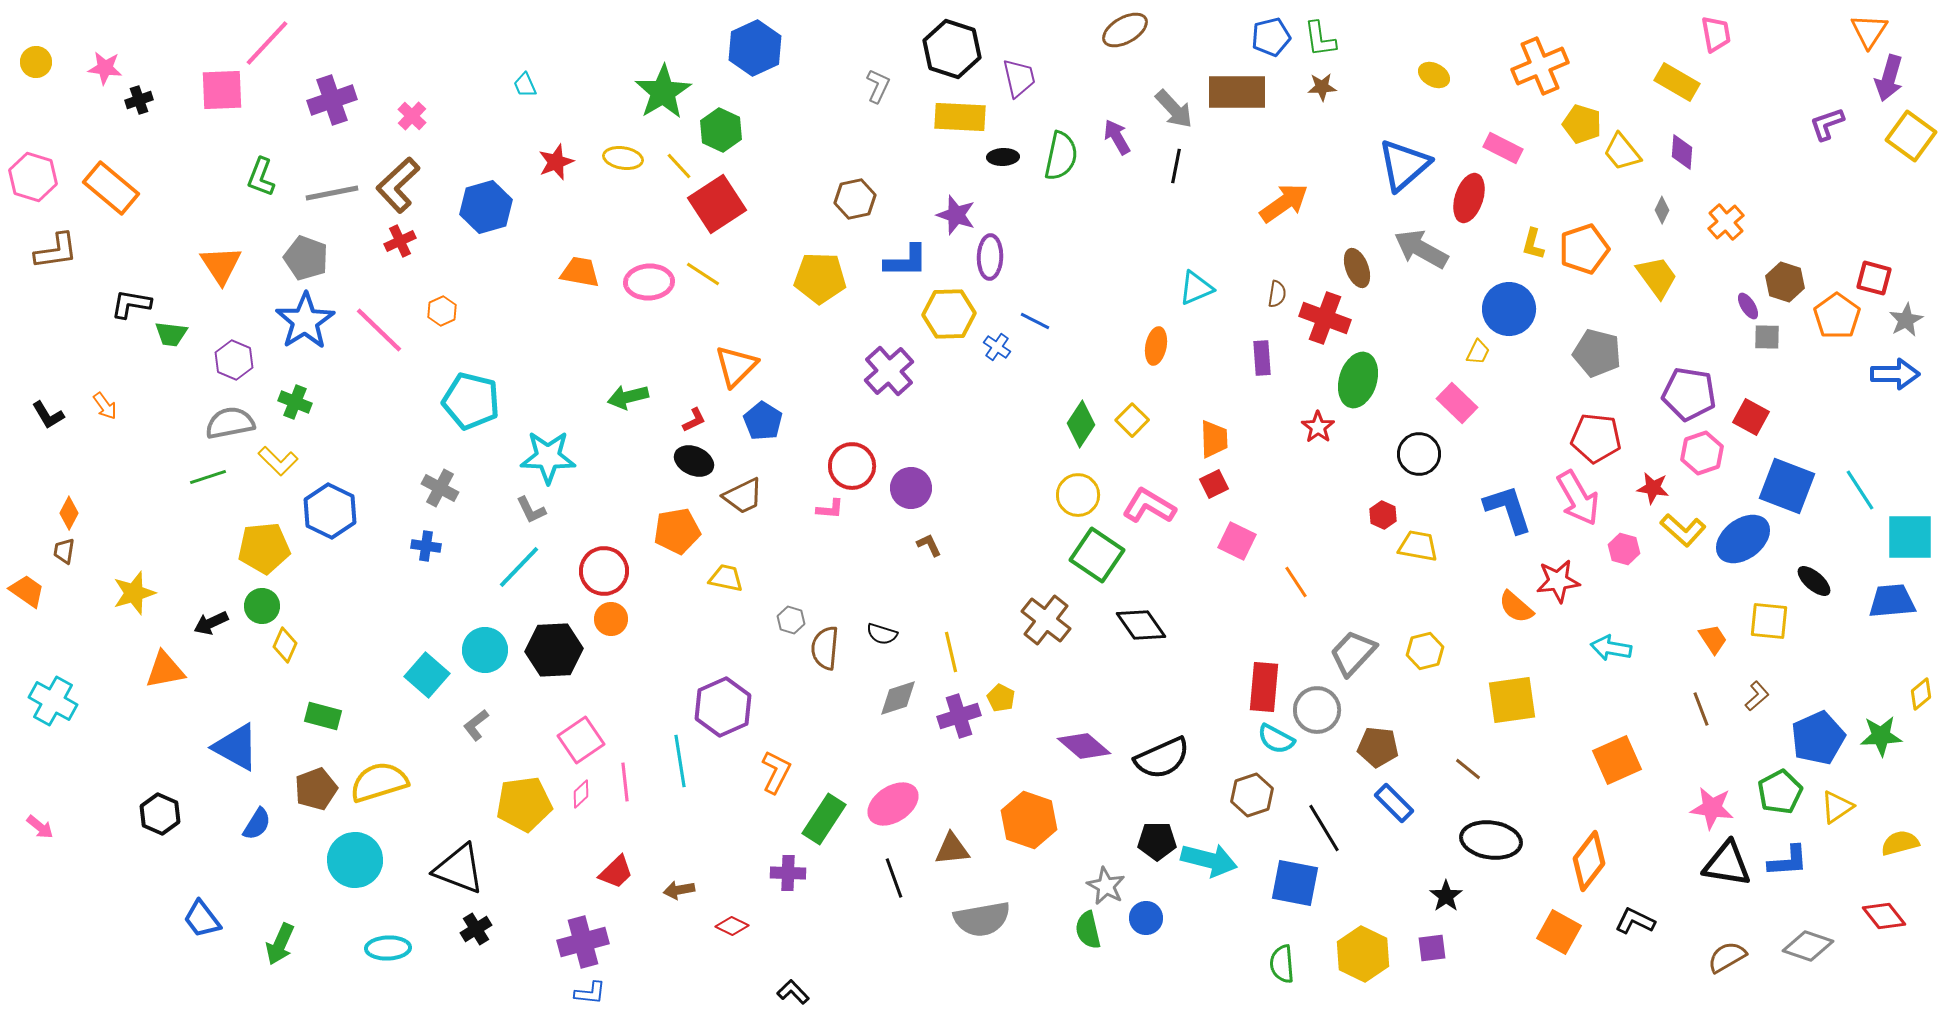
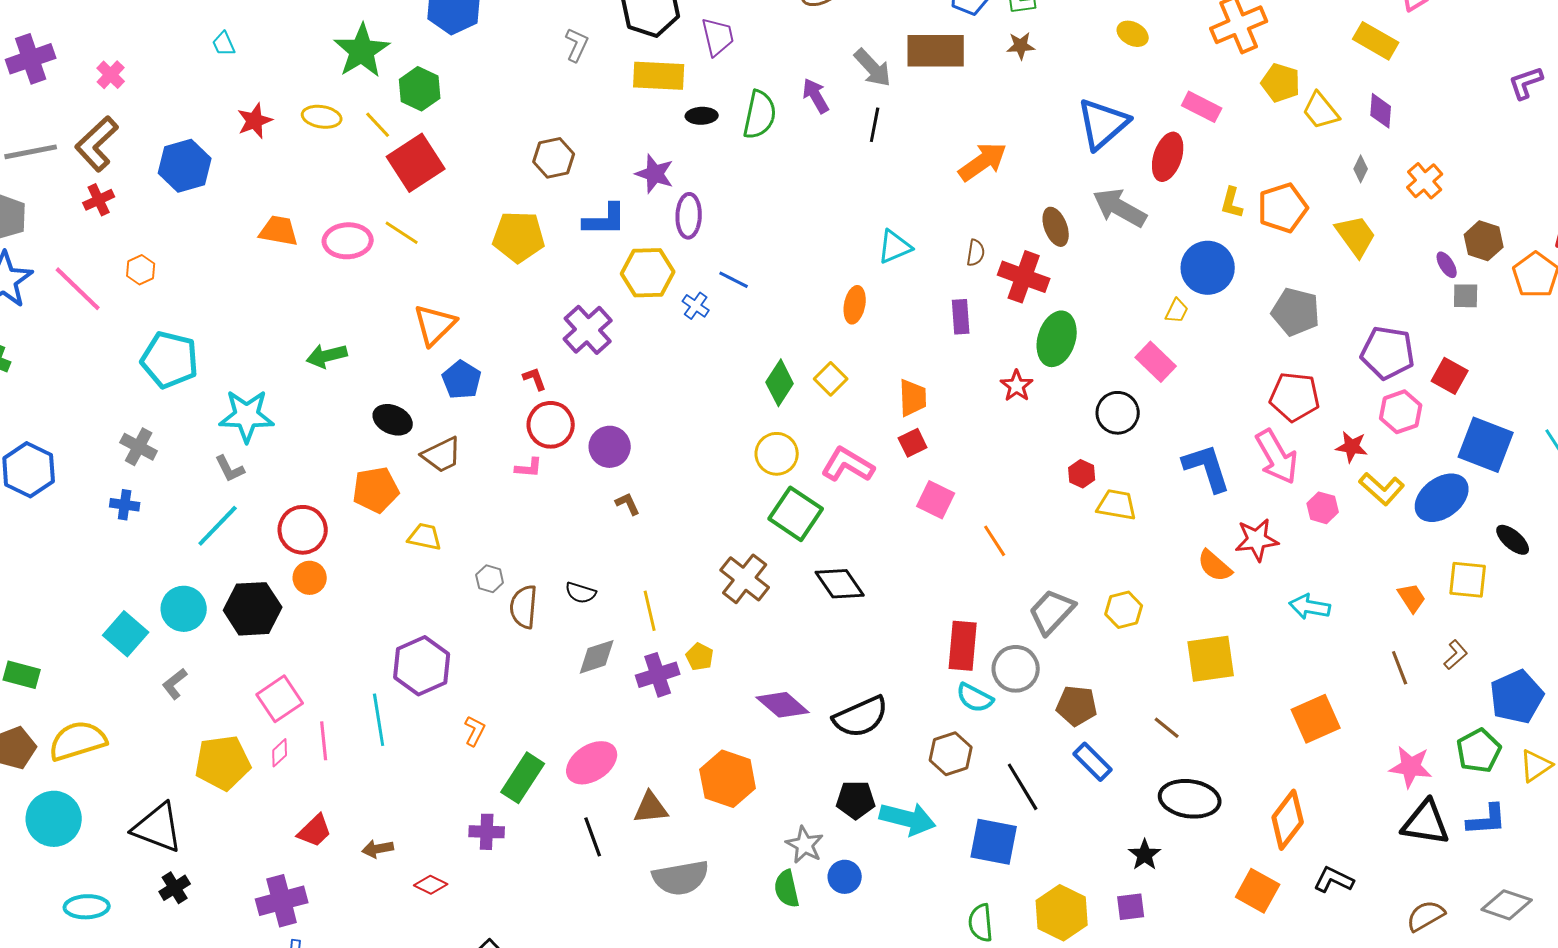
red L-shape: (694, 420) -> (535, 379), moved, turned -84
orange L-shape: (776, 772) -> (475, 731), size x0.7

